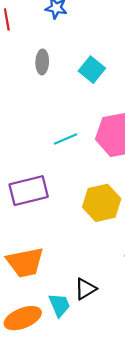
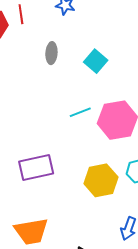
cyan line: (65, 139) -> (80, 112), moved

